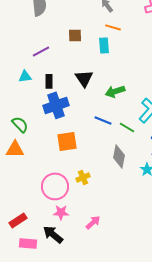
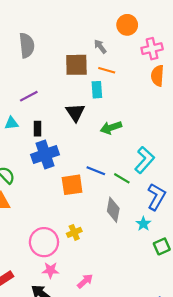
brown square: (75, 35) -> (76, 65), moved, size x1.6
black triangle: (84, 78) -> (75, 112), moved
green arrow: (115, 91) -> (111, 128), moved
orange square: (67, 141) -> (72, 185), moved

